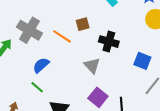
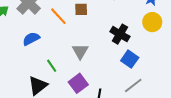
black cross: (109, 42) -> (120, 34), moved
green line: (37, 87) -> (52, 66), moved

